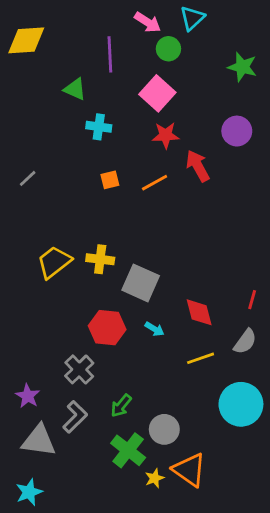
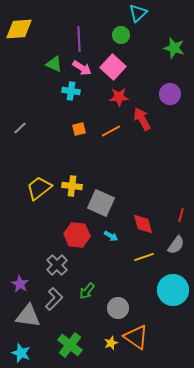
pink arrow: (148, 22) -> (82, 68), moved
green cross: (128, 450) -> (70, 345), moved
cyan star: (29, 492) -> (21, 353), turned -30

